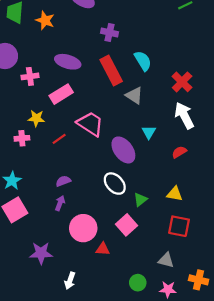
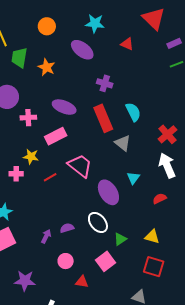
purple semicircle: (63, 181) -> (67, 228), moved
pink circle: (83, 228) -> (66, 261), size x0.6

